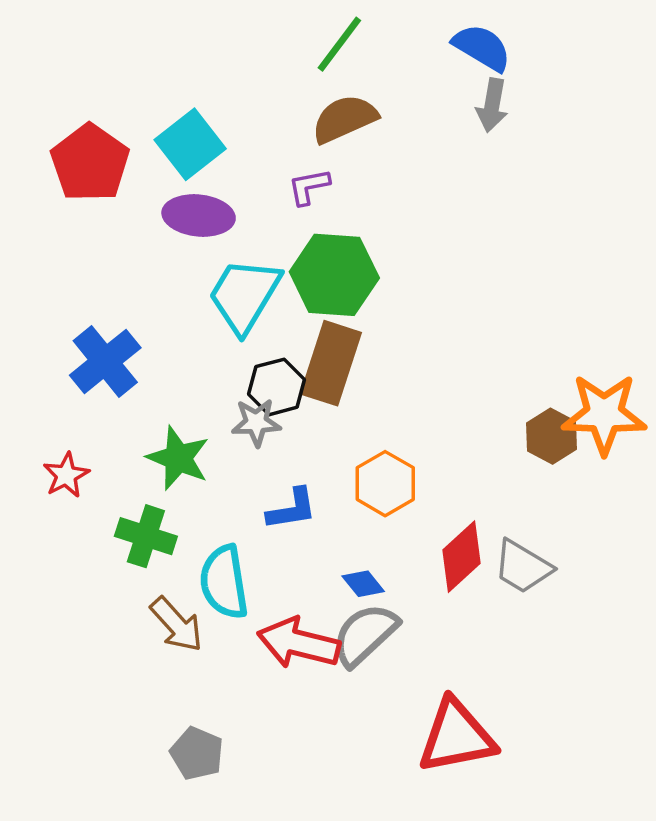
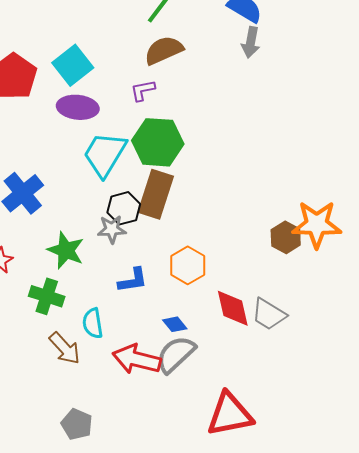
red diamond: (462, 557) -> (233, 308), turned -60
cyan semicircle: (224, 582) -> (93, 323), size x0.7

